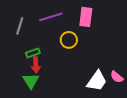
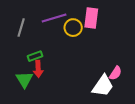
yellow circle: (69, 40) -> (73, 28), moved
pink semicircle: (117, 77) -> (116, 73), moved, turned -96
green triangle: (31, 81) -> (24, 79), moved

